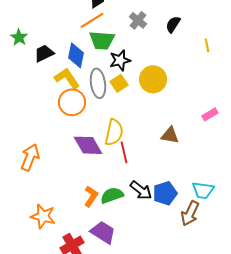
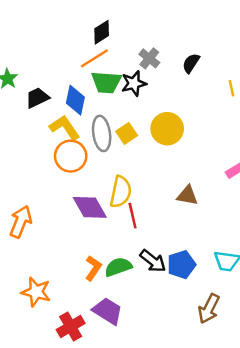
black star: (120, 60) -> (134, 83), moved
brown arrow: (190, 213) -> (209, 309), moved

